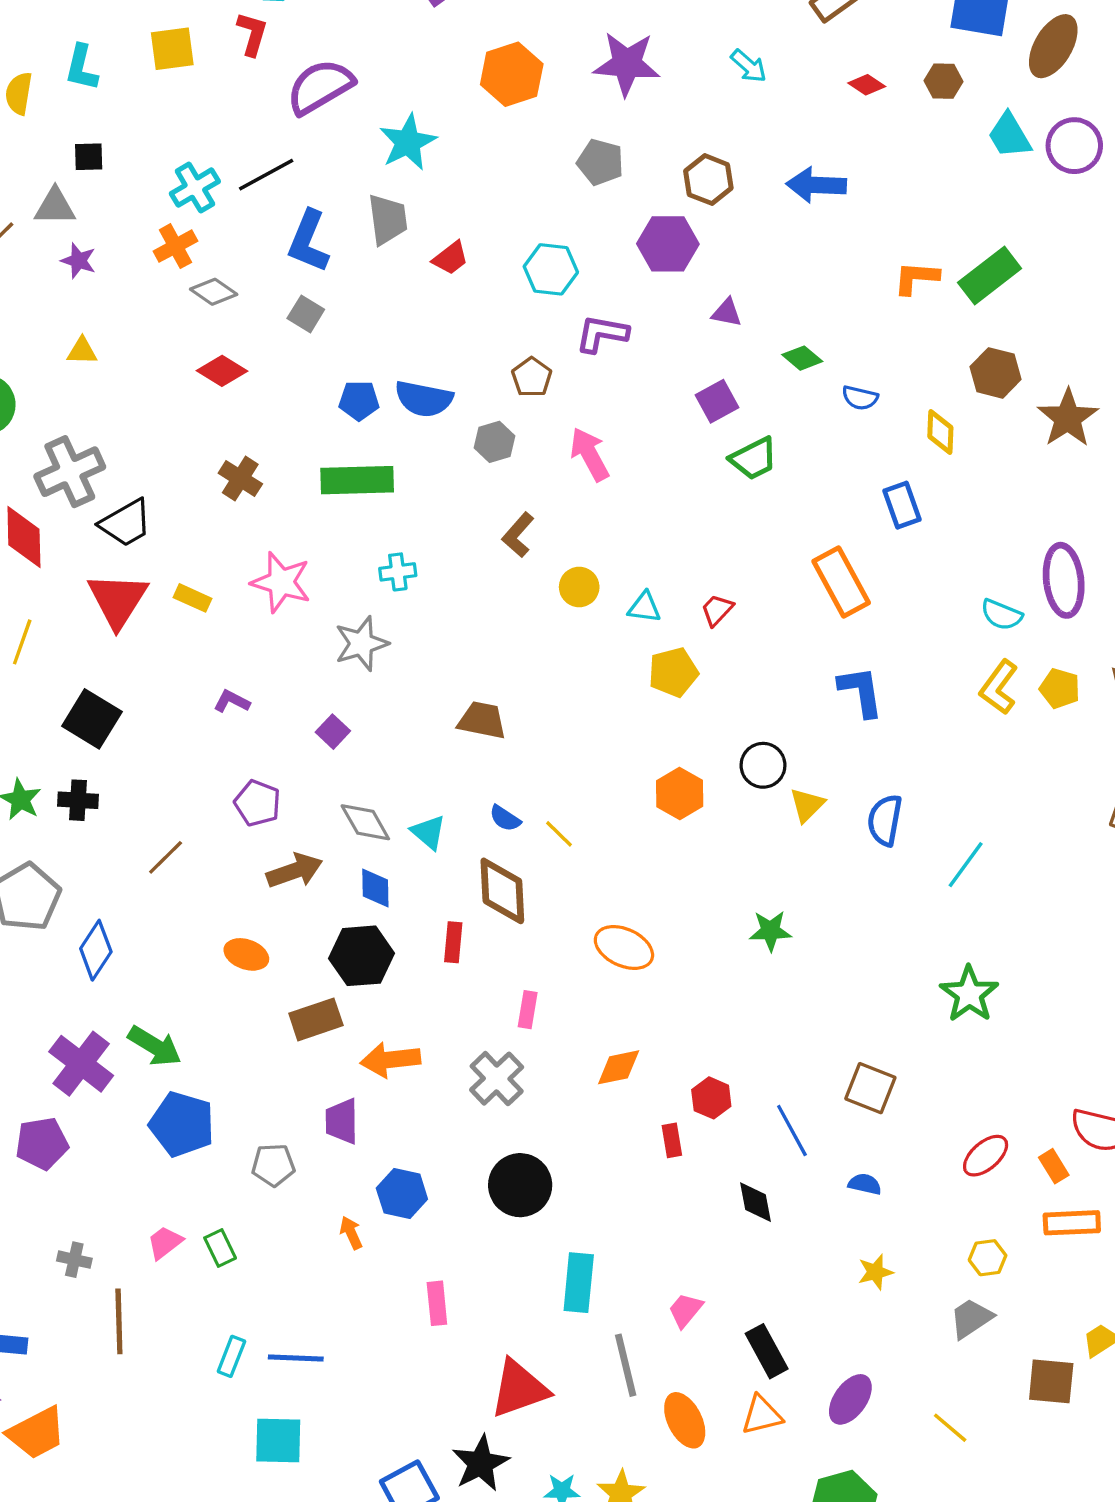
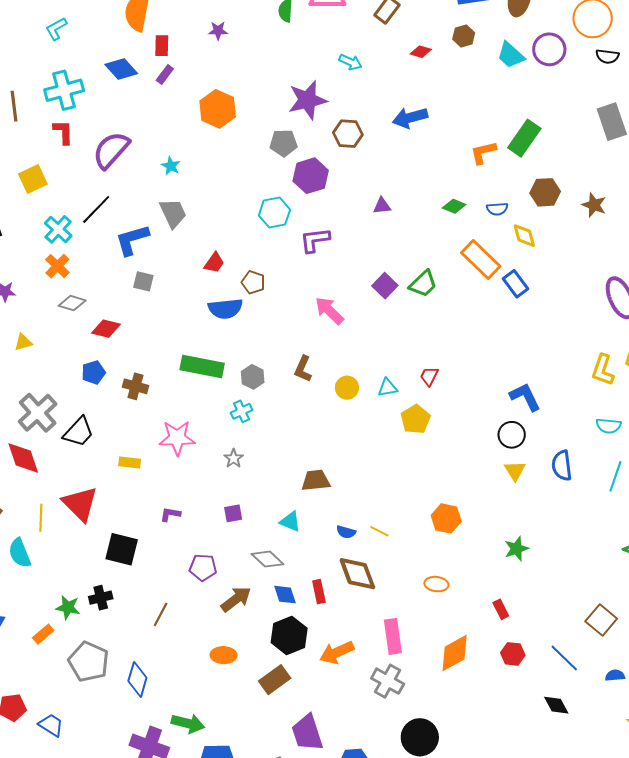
yellow square: (172, 49) -> (33, 179), moved
purple star: (627, 64) -> (307, 100), moved
cyan star: (408, 142) -> (171, 166), size x0.6
blue L-shape: (308, 241) -> (132, 240), turned 69
purple hexagon: (668, 244) -> (311, 176), moved
red trapezoid: (450, 258) -> (214, 263), moved
gray diamond: (214, 292) -> (72, 303), moved
green diamond: (802, 358) -> (454, 206), moved
brown pentagon: (532, 377) -> (253, 282), moved
blue semicircle: (860, 398) -> (497, 209), moved
blue pentagon: (359, 401) -> (93, 372), moved
purple square: (717, 401) -> (385, 286), moved
brown star: (1068, 418) -> (594, 205), size x0.7
gray hexagon: (494, 442) -> (253, 377), moved
green rectangle: (357, 480) -> (202, 366), turned 30
orange rectangle: (841, 582) -> (481, 259), moved
red triangle: (118, 600) -> (80, 504), moved
cyan semicircle: (1001, 615) -> (609, 426), moved
gray star: (361, 644) -> (234, 458), size x0.6
black square: (92, 719) -> (122, 549), moved
purple square: (333, 732) -> (233, 513), turned -36
black circle: (763, 765) -> (512, 435), moved
orange hexagon: (680, 793) -> (446, 518), moved
cyan triangle: (429, 832) -> (290, 522), moved
red rectangle: (453, 942) -> (319, 592), moved
orange ellipse: (624, 947) -> (436, 584), size x0.7
pink rectangle: (528, 1010) -> (393, 636), size x1.6
orange arrow: (390, 1060) -> (337, 652), moved
orange diamond: (619, 1067) -> (455, 653), size x1.4
brown square: (870, 1088) -> (601, 620), turned 36
purple trapezoid: (342, 1121) -> (307, 733), size x1.4
red rectangle: (672, 1140) -> (501, 609), moved

